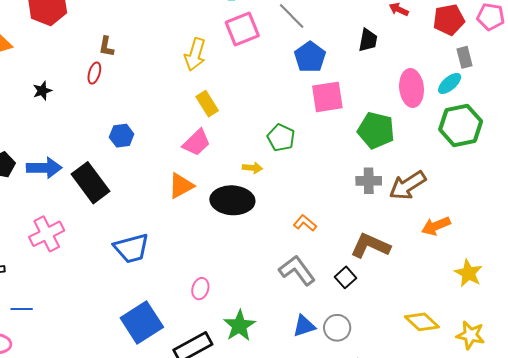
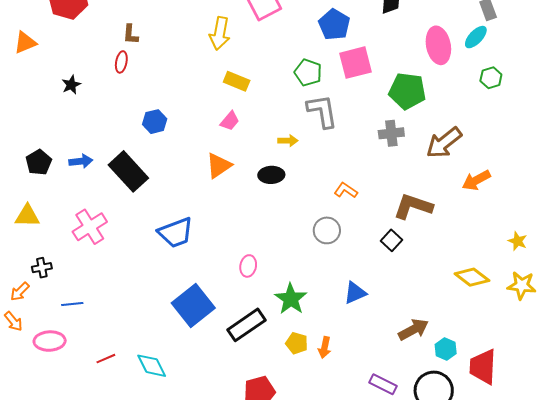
yellow rectangle: (207, 104) -> (237, 81), turned -30
green hexagon: (461, 125) -> (491, 78), size x0.5
green pentagon: (281, 138) -> (308, 72), moved
pink trapezoid: (196, 143) -> (230, 121), size x0.7
blue arrow: (44, 168) -> (81, 161), size x0.7
gray cross: (369, 181) -> (391, 133), moved
black ellipse: (232, 200) -> (271, 175), size x0.6
gray L-shape: (297, 270) -> (322, 111), moved, turned 33
yellow star: (468, 273) -> (518, 241), moved, size x0.7
gray circle: (337, 328) -> (327, 230), moved

